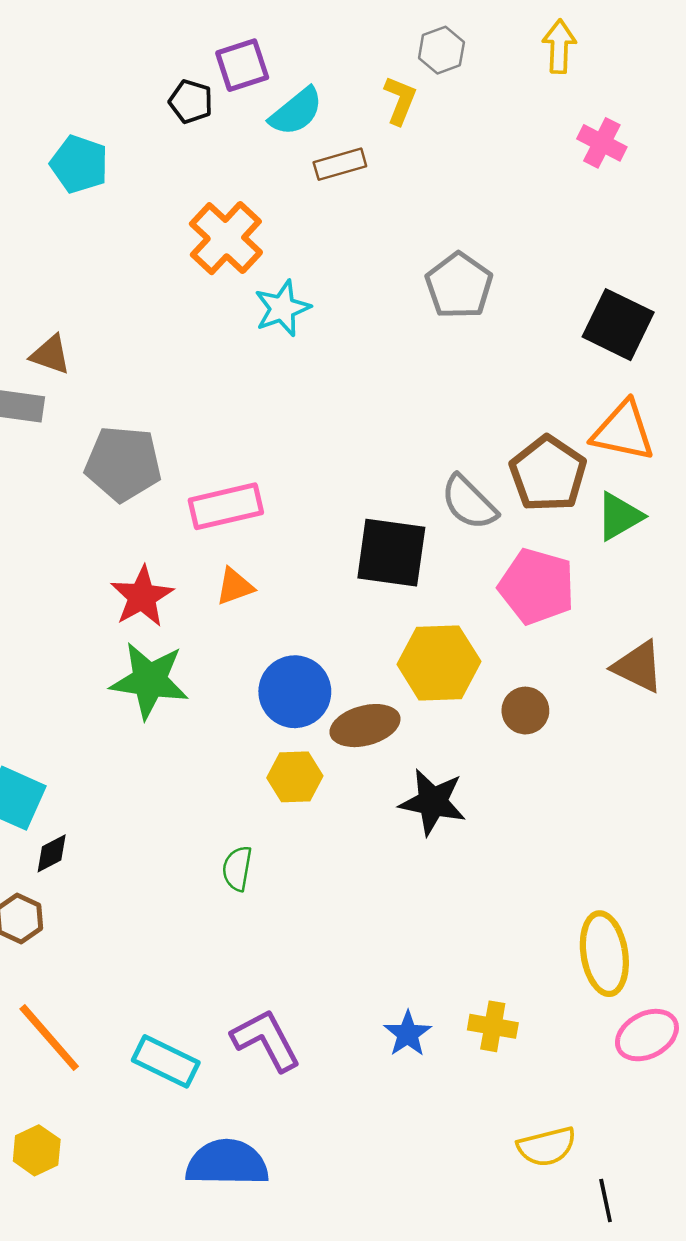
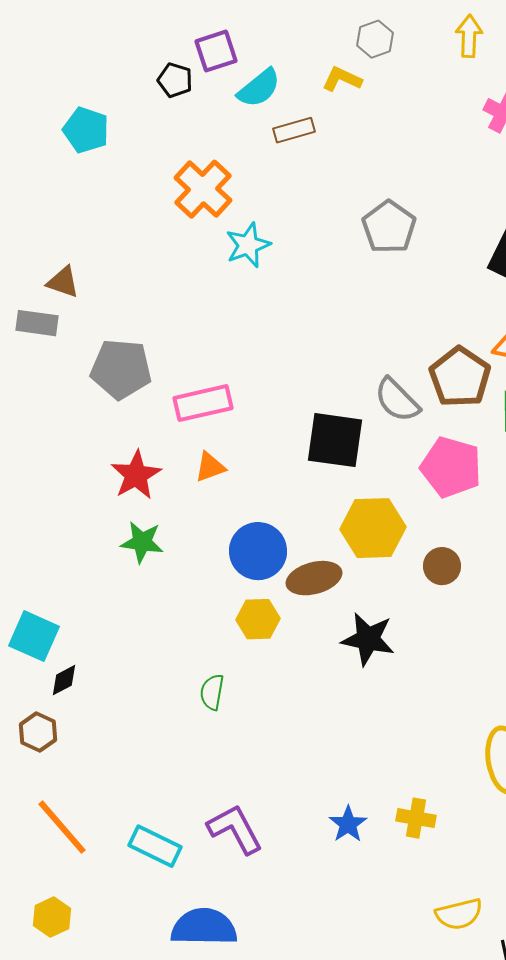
yellow L-shape: (400, 100) -> (342, 79), turned -87
green star: (149, 680) -> (142, 542), size x0.7

